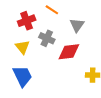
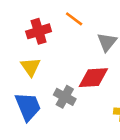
gray cross: (47, 38) -> (65, 97), moved

